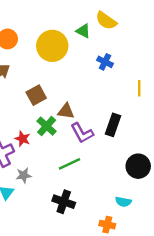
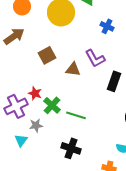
green cross: (47, 126) -> (52, 105), moved
purple L-shape: (82, 133) -> (95, 58), moved
green line: (69, 164) -> (76, 115), turned 42

